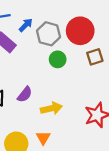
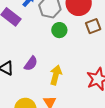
yellow arrow: (51, 108) -> (56, 75), turned -60

